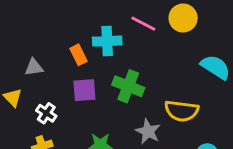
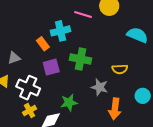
yellow semicircle: (182, 111) -> (120, 69), size x0.7
white cross: (46, 113) -> (28, 88), size x1.6

